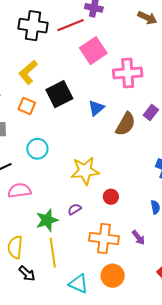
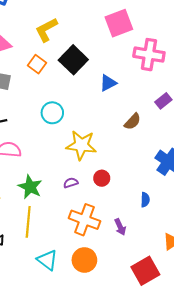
black square: (59, 94) -> (73, 60), turned -32
brown semicircle: (125, 124) -> (132, 122), moved, size x0.7
cyan circle: (37, 149) -> (52, 113), moved
purple semicircle: (75, 209) -> (71, 183), moved
green star: (47, 220) -> (30, 187), turned 30

